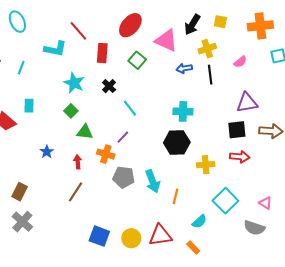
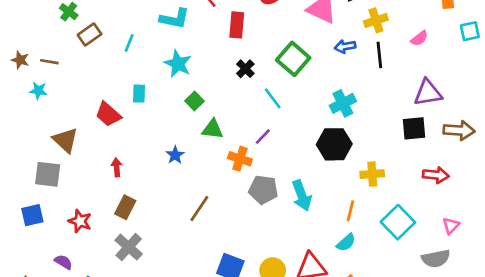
green square: (137, 60) -> (293, 59), moved, size x1.4
cyan star: (74, 83) -> (178, 64), moved
cyan cross: (183, 111) -> (343, 103), turned -30
blue star: (47, 152) -> (175, 155), moved
red arrow: (240, 157) -> (436, 175), moved
red arrow: (78, 162) -> (117, 167), moved
orange line: (176, 196) -> (350, 211), moved
pink triangle: (265, 203) -> (451, 226), turned 40
cyan semicircle: (199, 222) -> (346, 243), moved
gray semicircle: (254, 228) -> (436, 259), turned -30

